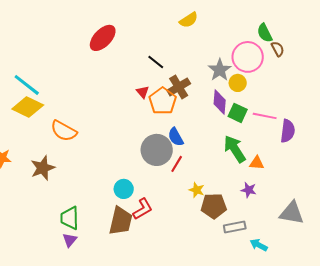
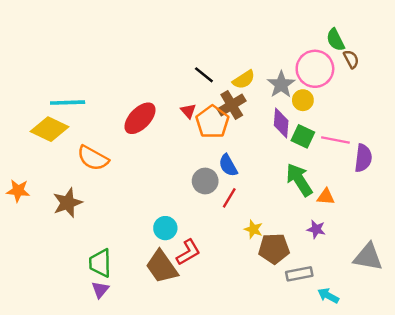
yellow semicircle: (189, 20) -> (244, 80), moved
red ellipse: (103, 38) -> (140, 118), moved
cyan line: (27, 85) -> (68, 103), moved, turned -40
gray circle: (157, 150) -> (205, 181), size x0.7
brown trapezoid: (121, 221) -> (162, 267), turned 132

